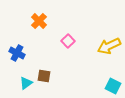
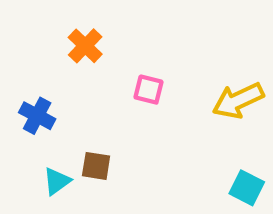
pink square: (68, 41) -> (149, 90), turned -32

